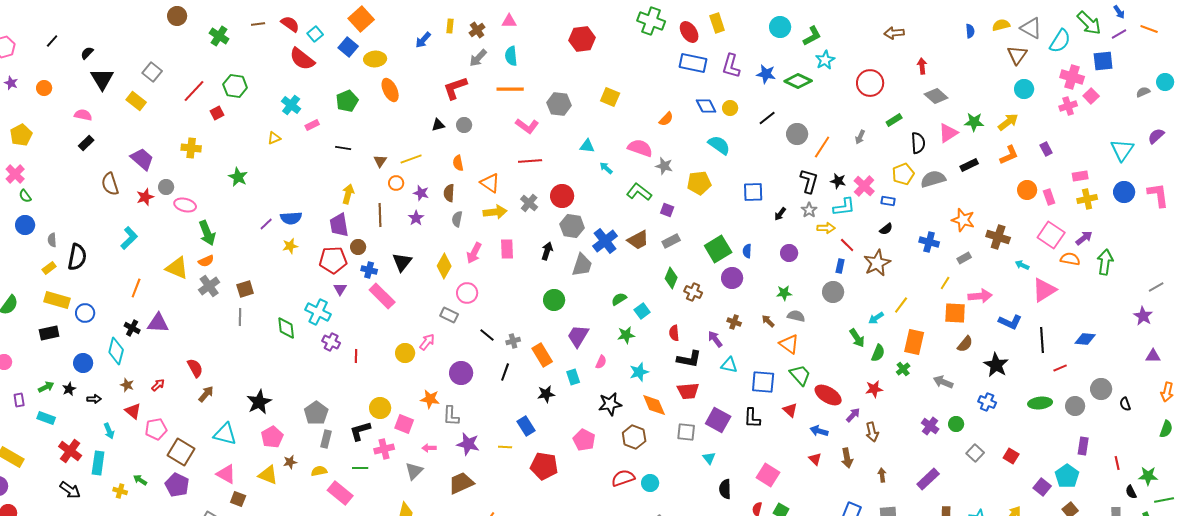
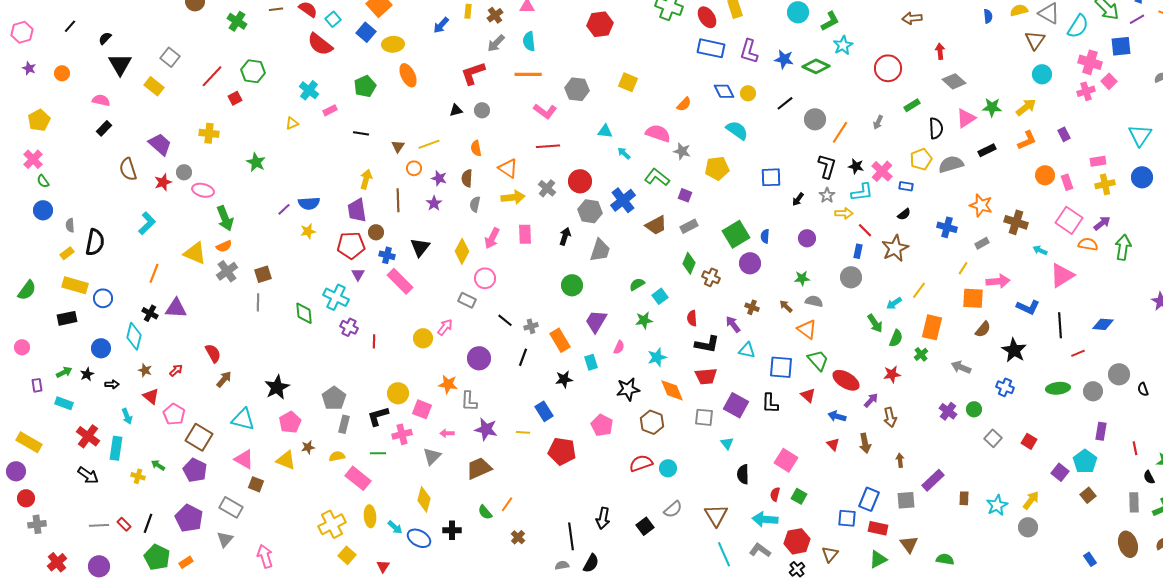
blue cross: (605, 241) -> (623, 200), moved
pink pentagon: (156, 429) -> (174, 414), turned -30
purple rectangle: (928, 479) -> (933, 480), moved

